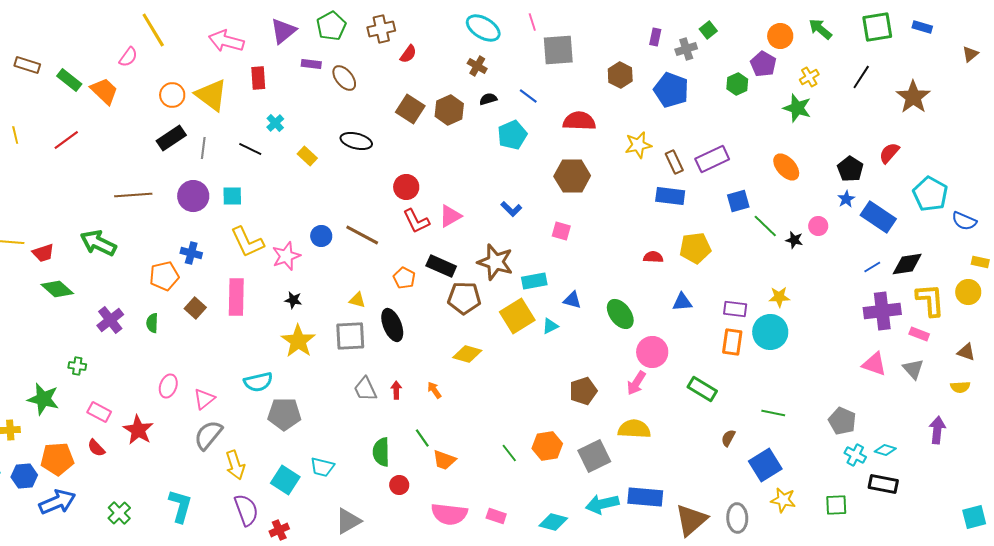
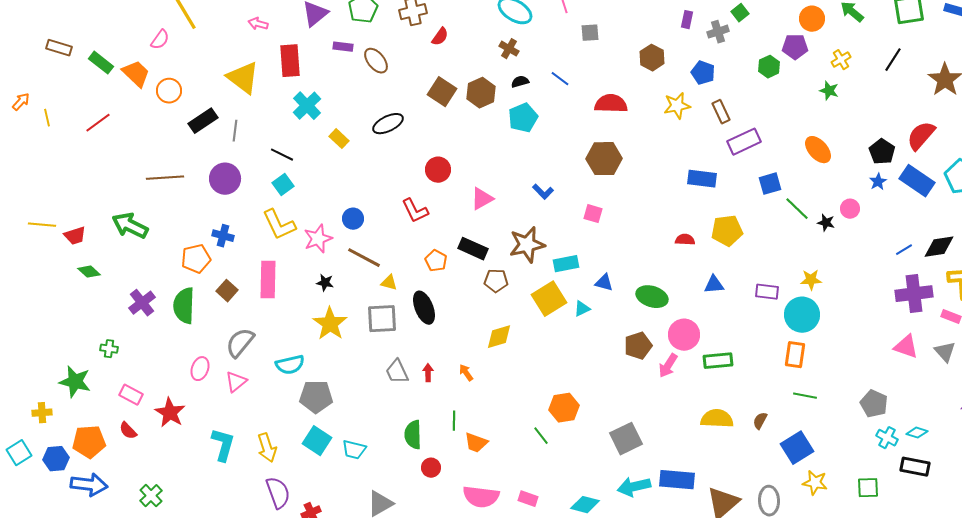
pink arrow: (226, 41) -> (258, 24), size x0.6
gray square: (558, 50) -> (590, 33), size x0.6
purple pentagon: (763, 64) -> (795, 47), turned -30
red rectangle: (258, 78) -> (290, 61), size x1.4
blue pentagon: (671, 90) -> (703, 73), size x0.7
orange circle: (172, 95) -> (169, 91), moved
green star: (797, 108) -> (829, 91), size x0.7
cyan cross: (275, 123) -> (307, 106), size x1.6
cyan pentagon: (512, 135) -> (523, 118), moved
black ellipse: (356, 141) -> (388, 124), turned -40
yellow star: (638, 145) -> (677, 106), moved
black line: (250, 149) -> (282, 155), moved
red semicircle: (889, 153) -> (921, 136), size x1.4
brown rectangle: (674, 162) -> (721, 112), moved
cyan square: (232, 196) -> (283, 185), moved, turned -35
blue rectangle: (878, 217) -> (917, 181), moved
red L-shape: (416, 221) -> (415, 211), moved
brown line: (362, 235) -> (364, 258), moved
brown star: (495, 262) -> (527, 245), turned -30
green diamond: (57, 289) -> (89, 272), size x0.7
brown pentagon: (464, 298) -> (496, 281), size x0.7
green ellipse: (620, 314) -> (652, 297), turned -36
green semicircle: (152, 323) -> (184, 306), size x1.8
orange rectangle: (732, 342) -> (795, 355), moved
yellow diamond: (467, 354) -> (499, 337), turned -32
green rectangle: (702, 389) -> (718, 361), moved, turned -36
brown pentagon: (583, 391) -> (638, 346), moved
yellow semicircle: (634, 429) -> (717, 419), moved
gray semicircle: (208, 435) -> (240, 343), moved
green line: (422, 438) -> (454, 421), turned 36
orange hexagon: (547, 446) -> (564, 408), moved
cyan square: (285, 480) -> (317, 441), moved
blue arrow: (57, 502) -> (89, 485), turned 30
cyan L-shape: (180, 506) -> (223, 445), moved

